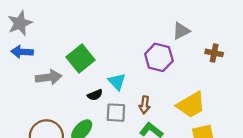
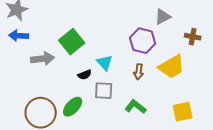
brown arrow: (145, 105) -> (139, 72), moved
yellow trapezoid: (191, 105) -> (172, 67), moved

